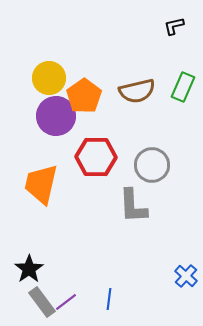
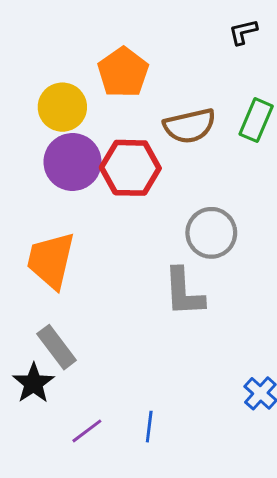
orange pentagon: (84, 96) -> (123, 72), moved
red hexagon: (96, 157) -> (130, 168), moved
gray rectangle: (42, 302) -> (57, 347), moved

